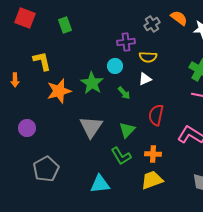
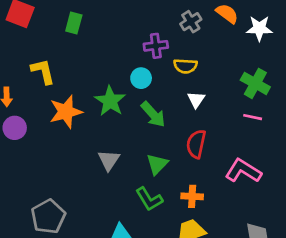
green rectangle: (65, 25) -> (74, 23), turned 35
white triangle: (145, 79) -> (196, 100), moved, turned -32
green arrow: (124, 93) -> (153, 114), size x1.5
gray triangle: (91, 127) -> (109, 160), size x0.7
purple circle: (27, 128) -> (15, 128), moved

